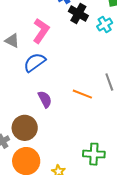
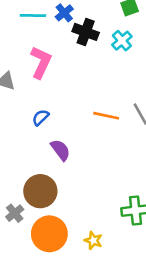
blue semicircle: (35, 62) -> (41, 117), moved, size x0.6
orange line: (82, 94) -> (106, 116), moved

